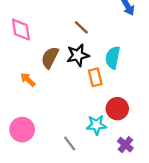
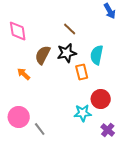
gray line: (70, 143) -> (40, 129), moved

